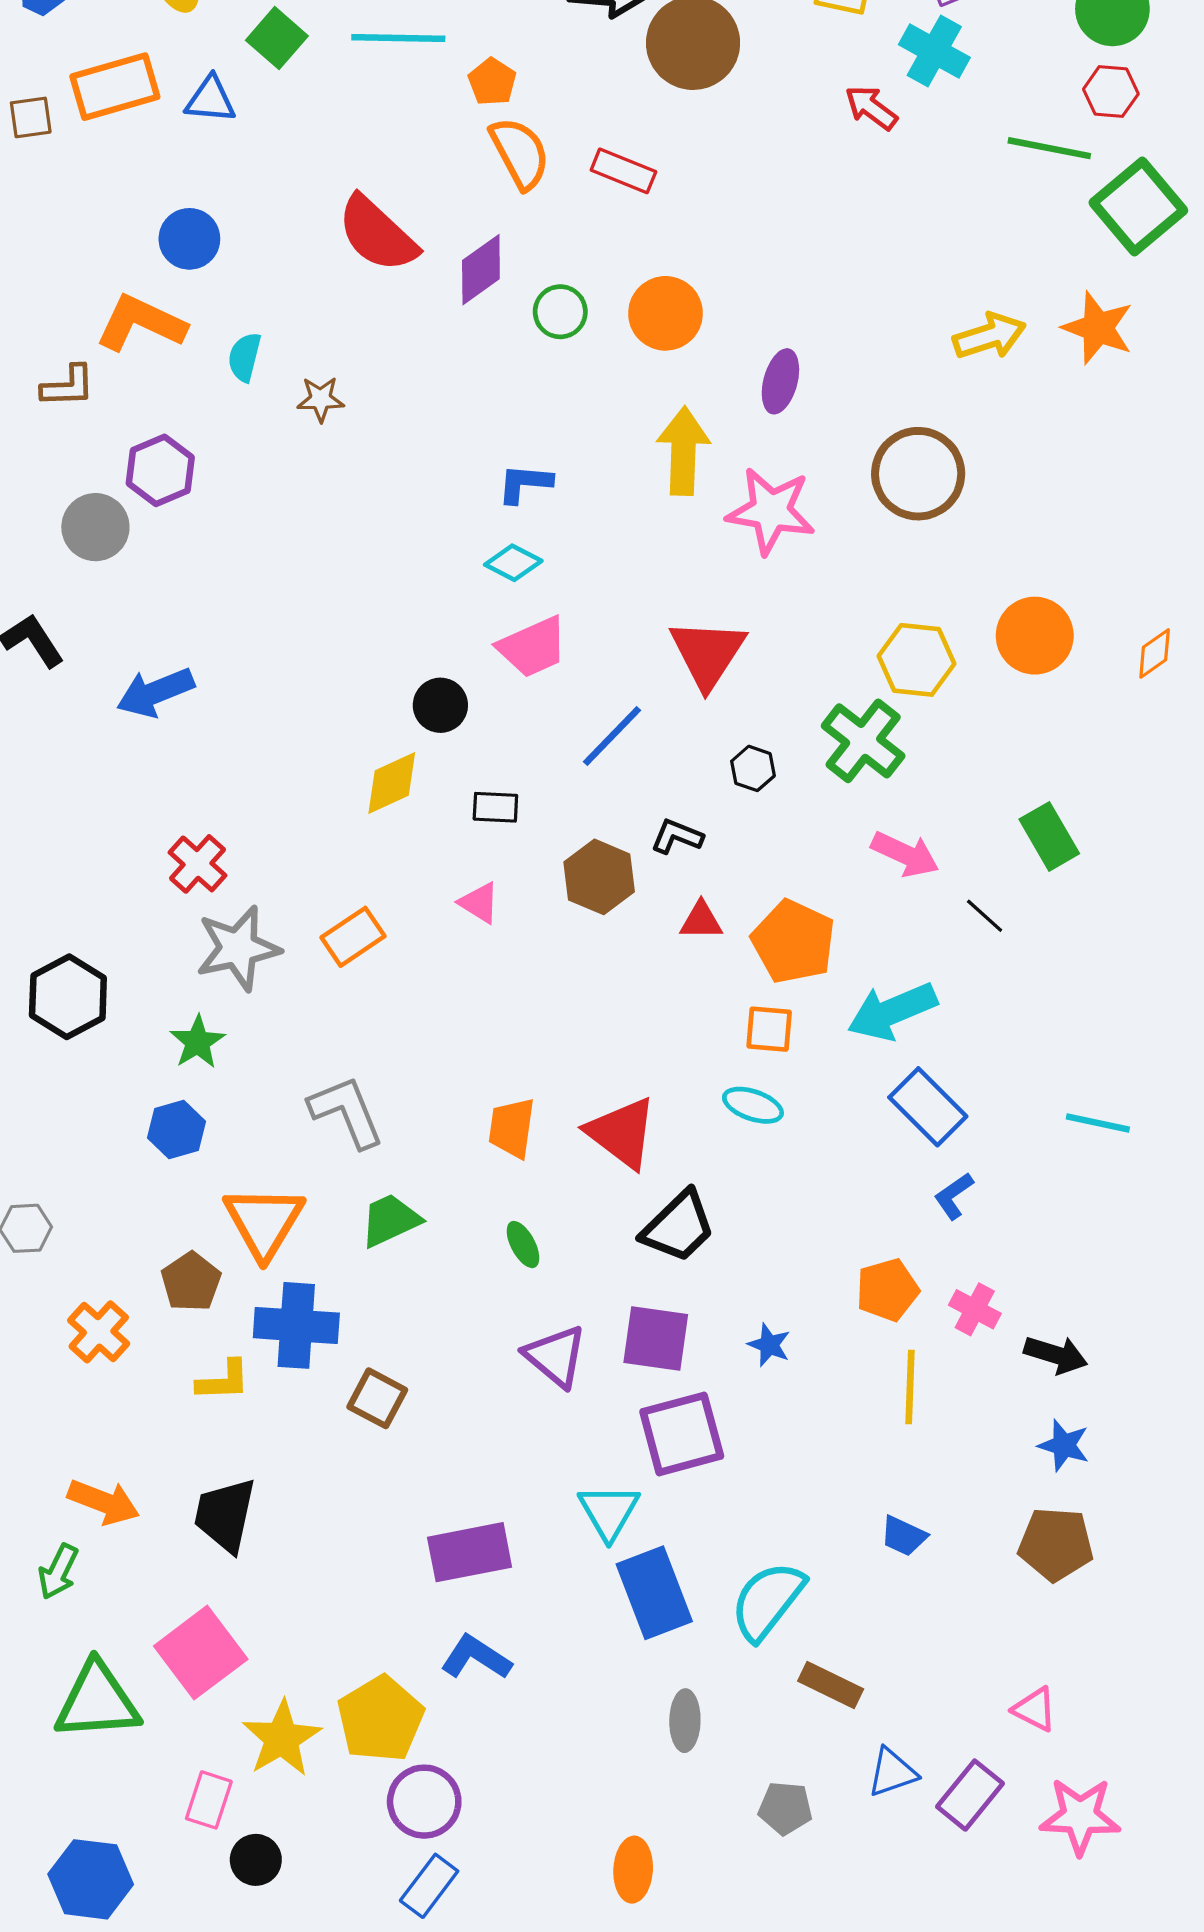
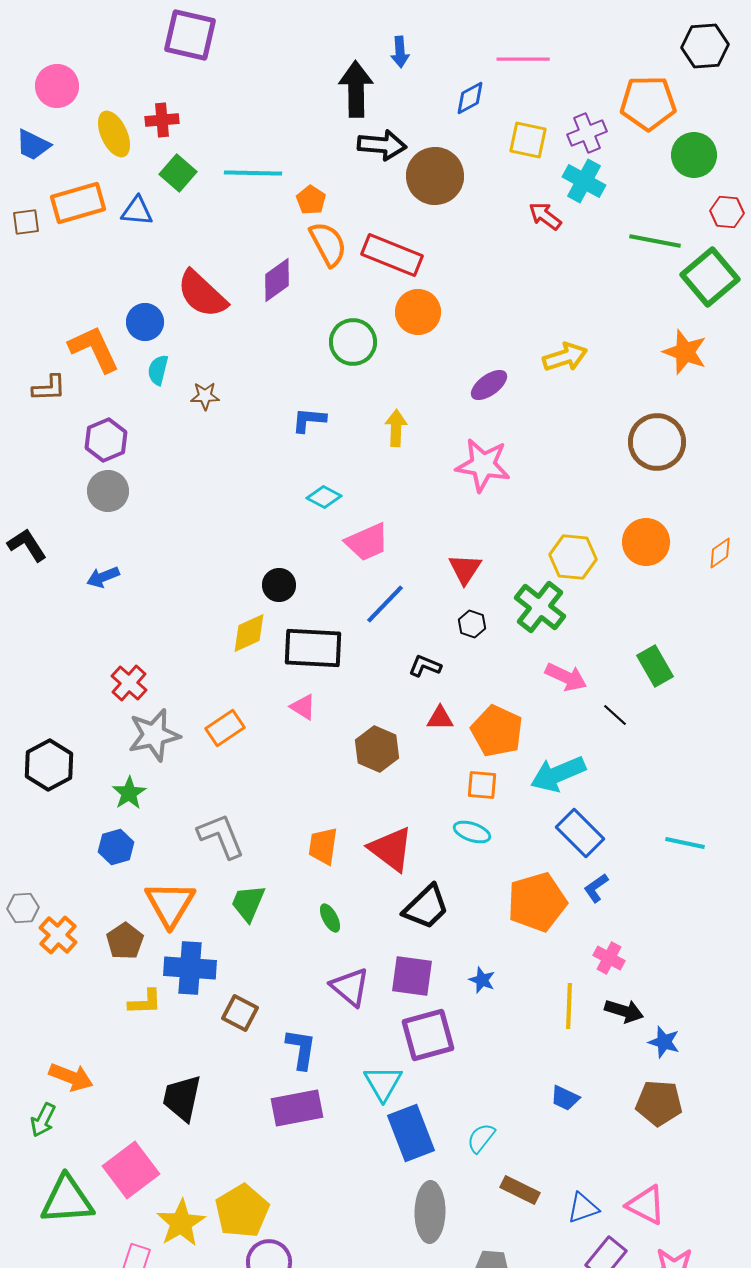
red hexagon: (1111, 91) -> (727, 212), moved
red rectangle: (623, 171) -> (392, 255), size x1.5
red semicircle: (377, 234) -> (202, 294), moved
blue circle: (189, 239) -> (145, 322), moved
purple diamond: (481, 270) -> (277, 280), moved
green circle: (560, 312) -> (353, 342), size x1.4
orange circle: (665, 313) -> (418, 312), moved
orange L-shape: (141, 323) -> (94, 349), turned 40
yellow arrow: (989, 336) -> (565, 357), moved
purple ellipse: (780, 381) -> (489, 385), turned 39
yellow arrow: (683, 451) -> (396, 428), moved, size x0.7
brown circle: (918, 474) -> (657, 442), moved
blue L-shape: (525, 483) -> (309, 420), moved
gray circle: (95, 527) -> (108, 491), moved
pink trapezoid: (533, 647) -> (367, 542), moved
red triangle: (708, 653) -> (465, 569), moved, size x0.7
blue arrow: (155, 692) -> (103, 577), size x0.7
black rectangle: (495, 807) -> (313, 648), size x2.0
brown hexagon: (599, 877) -> (377, 749), moved
green trapezoid: (390, 1220) -> (248, 903), turned -42
orange pentagon: (887, 1290) -> (537, 902), moved, size x1.5
orange cross: (99, 1332) -> (58, 935), moved
black arrow: (1056, 1355) -> (624, 1011), moved
black trapezoid: (225, 1515) -> (182, 1098), moved
cyan semicircle: (768, 1601) -> (481, 1138), size x0.6
blue L-shape: (476, 1657) -> (301, 1049), moved, turned 66
pink triangle: (1035, 1709) -> (646, 1205), size x1.4
gray ellipse: (685, 1721) -> (430, 1212), size x1.6
blue triangle: (892, 1772) -> (583, 1208), moved

